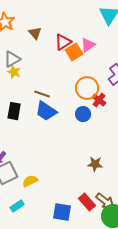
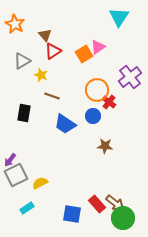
red triangle: (63, 42) -> (53, 51), moved
yellow star: (14, 72) -> (41, 75), moved
blue trapezoid: (46, 111) -> (65, 124), moved
brown star: (95, 164) -> (105, 146), moved

